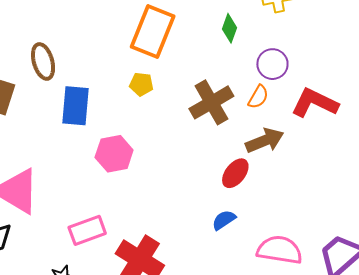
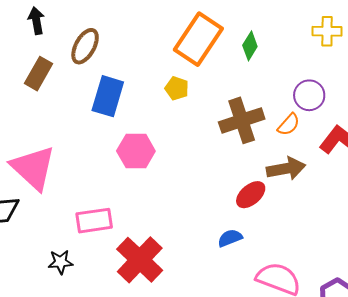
green diamond: (229, 28) -> (250, 46), moved
brown ellipse: (43, 61) -> (85, 46), turned 33

